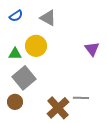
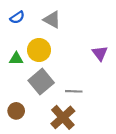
gray square: (24, 78) -> (41, 82), moved
gray line: (81, 98) -> (74, 91), moved

